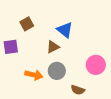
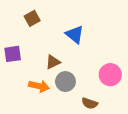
brown square: (27, 24) -> (32, 18), moved
brown triangle: (53, 47) -> (53, 62), moved

